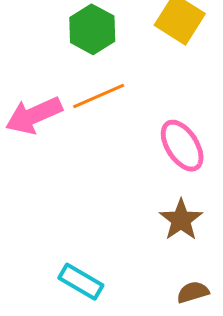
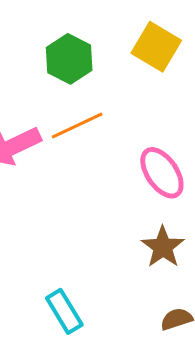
cyan rectangle: (81, 282) -> (64, 311), turned 30

